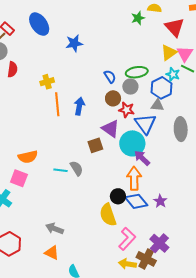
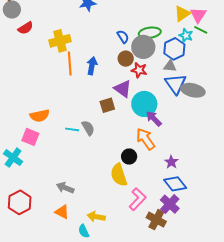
red semicircle: (12, 69) -> (26, 28), turned 49
yellow cross: (47, 82) -> (60, 41), size x1.5
gray circle: (130, 87) -> (143, 47), size x1.5
blue triangle: (145, 124) -> (176, 84), moved
gray ellipse: (181, 129) -> (193, 90), turned -75
orange arrow: (134, 178) -> (145, 139), turned -35
blue diamond: (136, 201) -> (175, 184), moved
yellow arrow: (127, 264) -> (96, 217), moved

